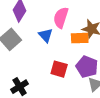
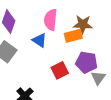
red square: (59, 69) -> (60, 70), turned -30

